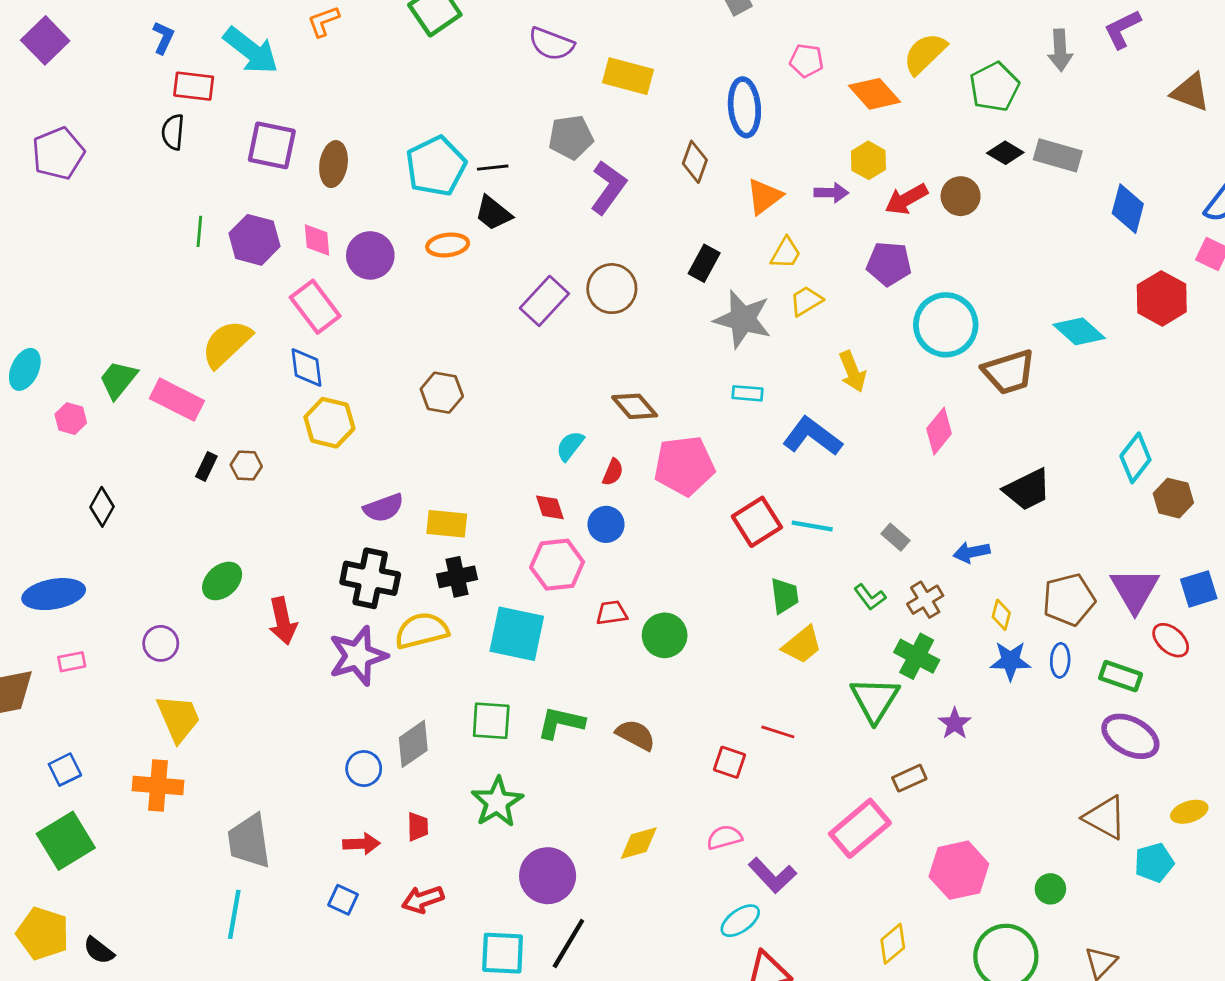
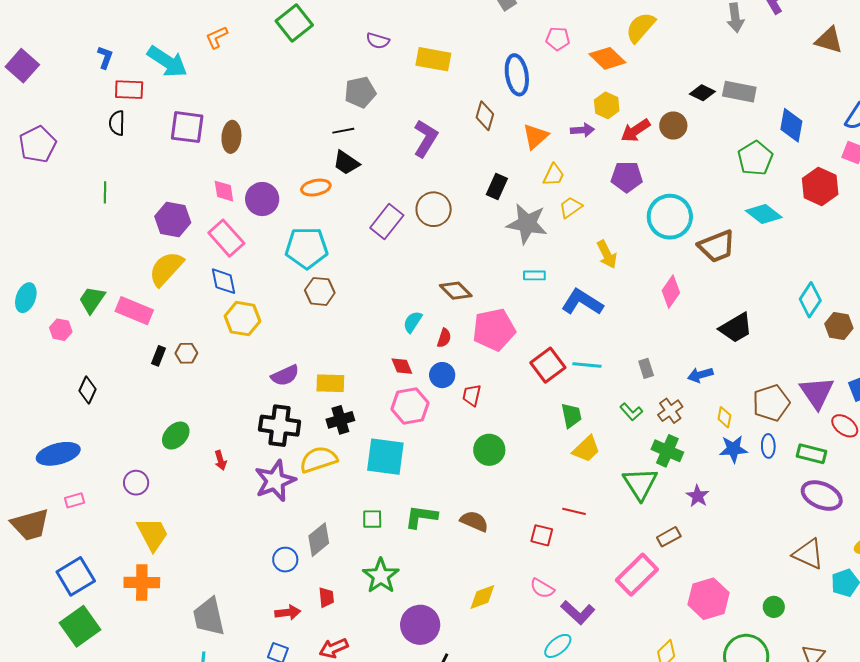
purple semicircle: (551, 44) -> (378, 41), size x0.7
green pentagon: (994, 87) -> (755, 158), moved
gray pentagon: (571, 137) -> (360, 92), moved
cyan pentagon: (436, 166) -> (307, 248), moved, turned 30
green line: (199, 231) -> (105, 192), moved
purple hexagon: (254, 240) -> (173, 220), moved
gray rectangle: (896, 537) -> (646, 368), turned 36
red trapezoid: (612, 613) -> (472, 395), moved, turned -65
red arrow: (283, 621) -> (220, 460), size x0.6
green square: (491, 721) -> (372, 519), size x0.7
blue square: (65, 770) -> (76, 576), size x1.6
pink semicircle: (724, 837) -> (542, 588), turned -130

